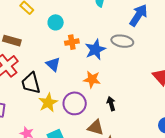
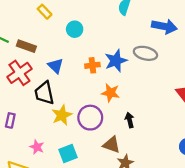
blue arrow: (138, 15) -> (164, 26), turned 65
orange cross: (72, 42) -> (92, 65), moved
blue triangle: (53, 64) -> (56, 66), moved

